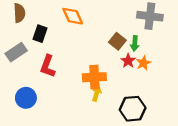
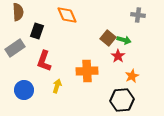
gray cross: (150, 16) -> (138, 15), size x0.6
green arrow: (135, 43) -> (124, 40), turned -80
orange star: (143, 63) -> (132, 76), moved
yellow arrow: (97, 93) -> (57, 86), moved

